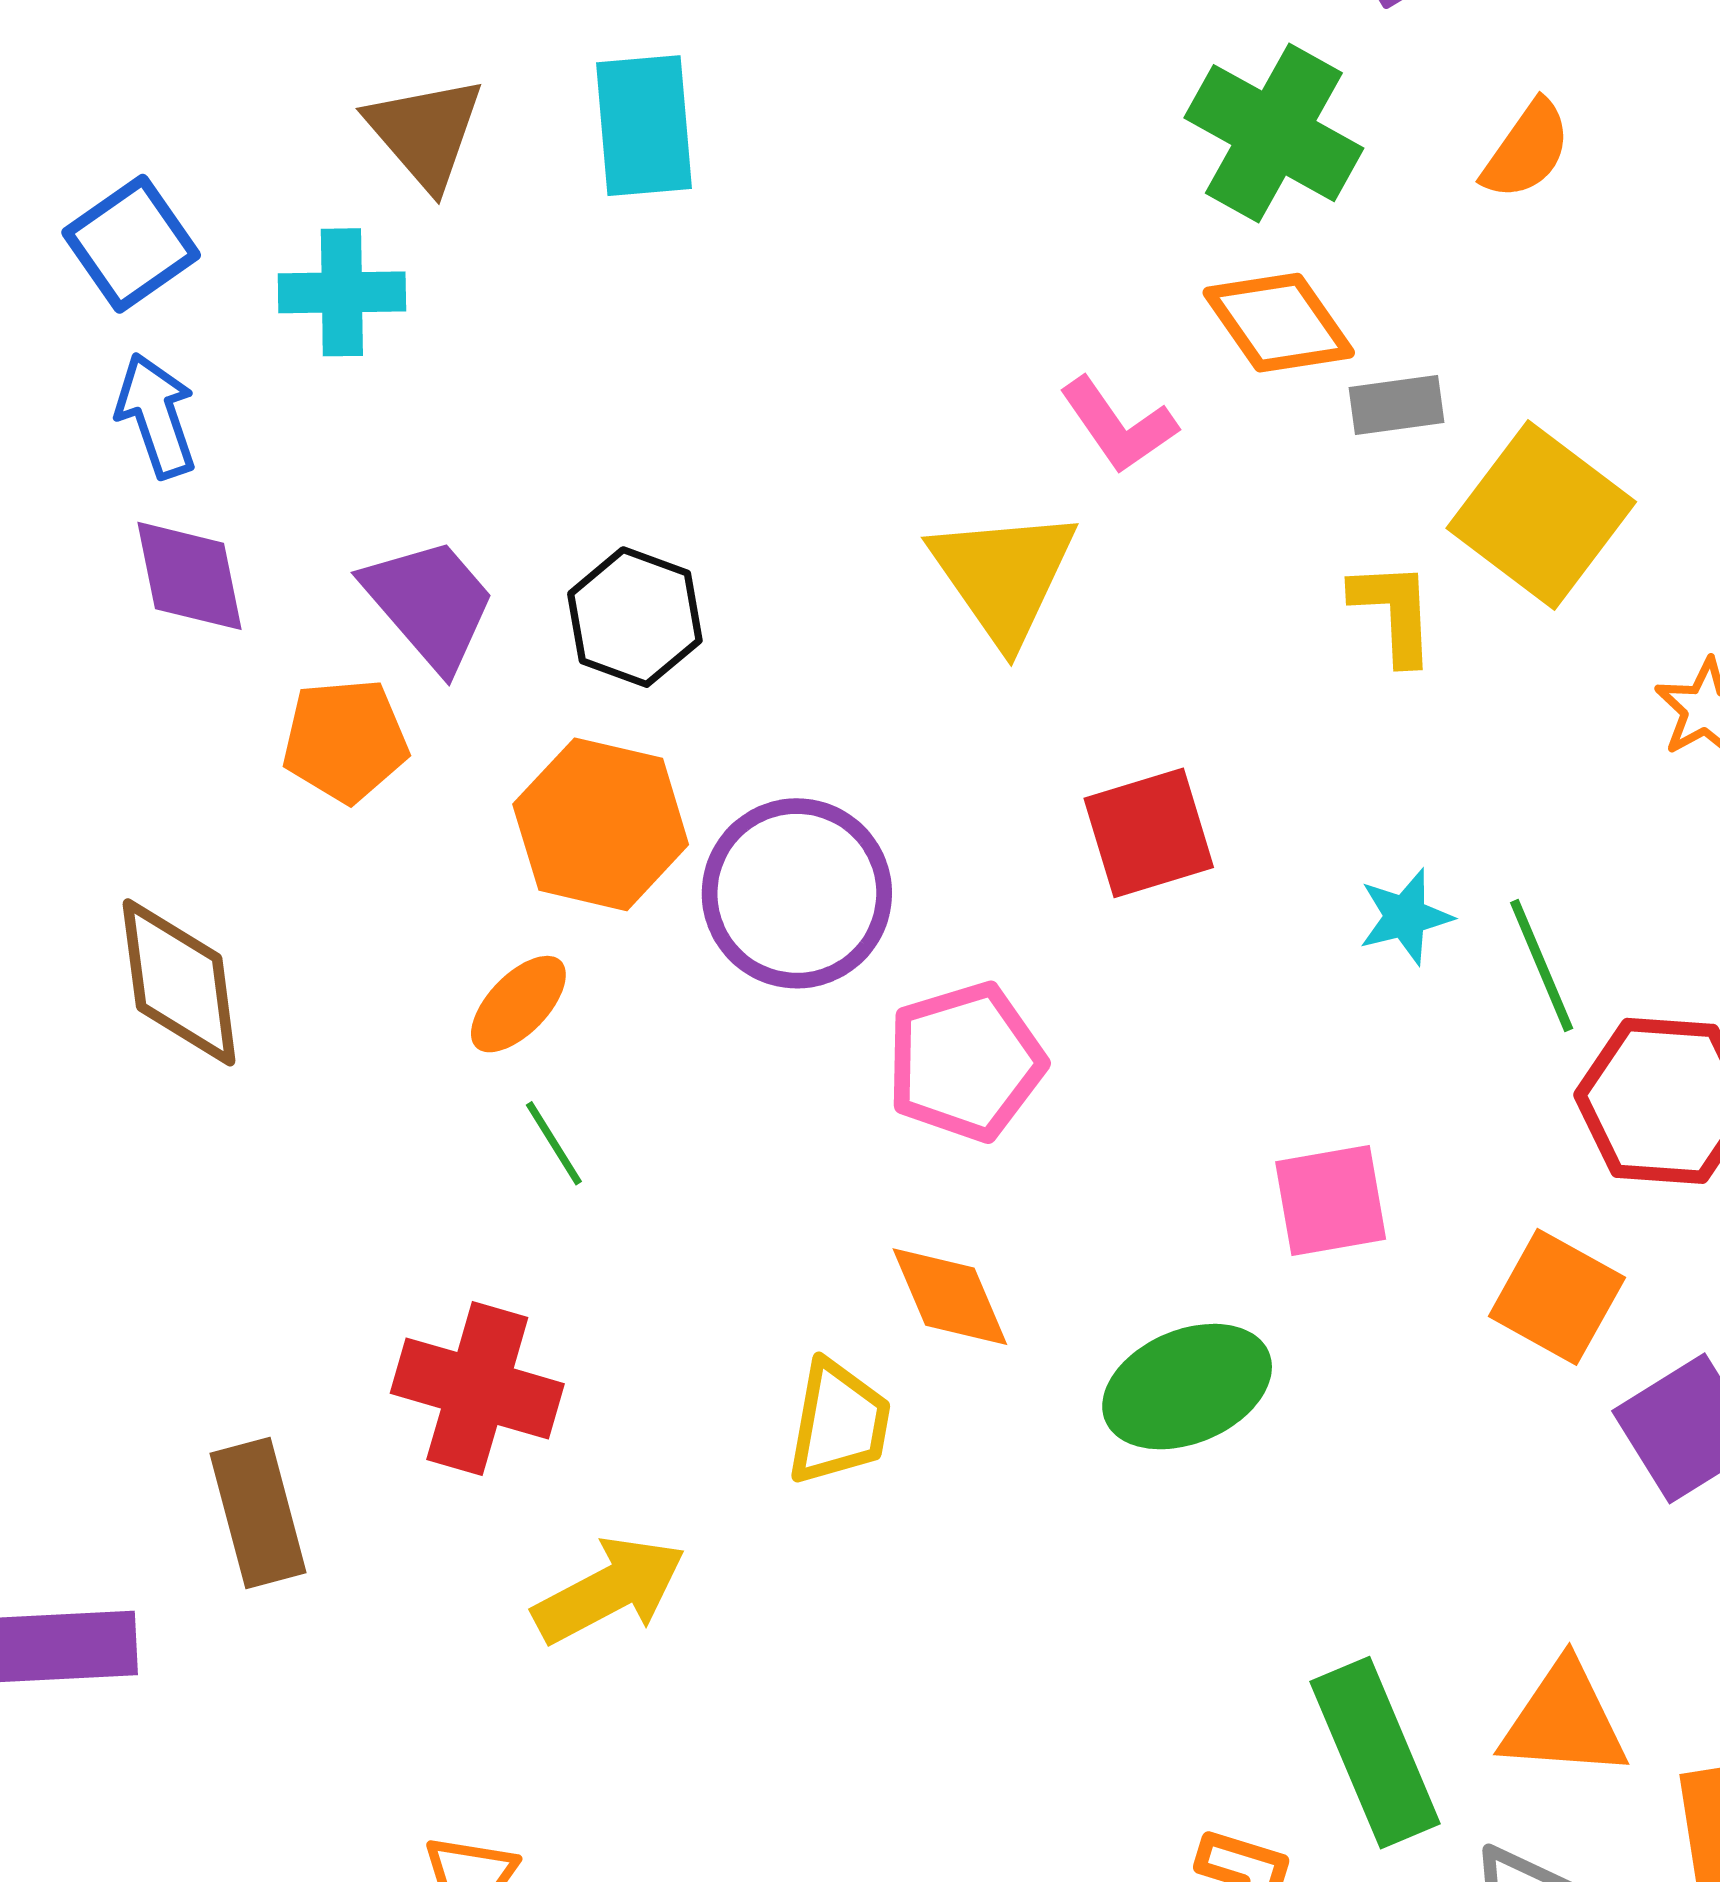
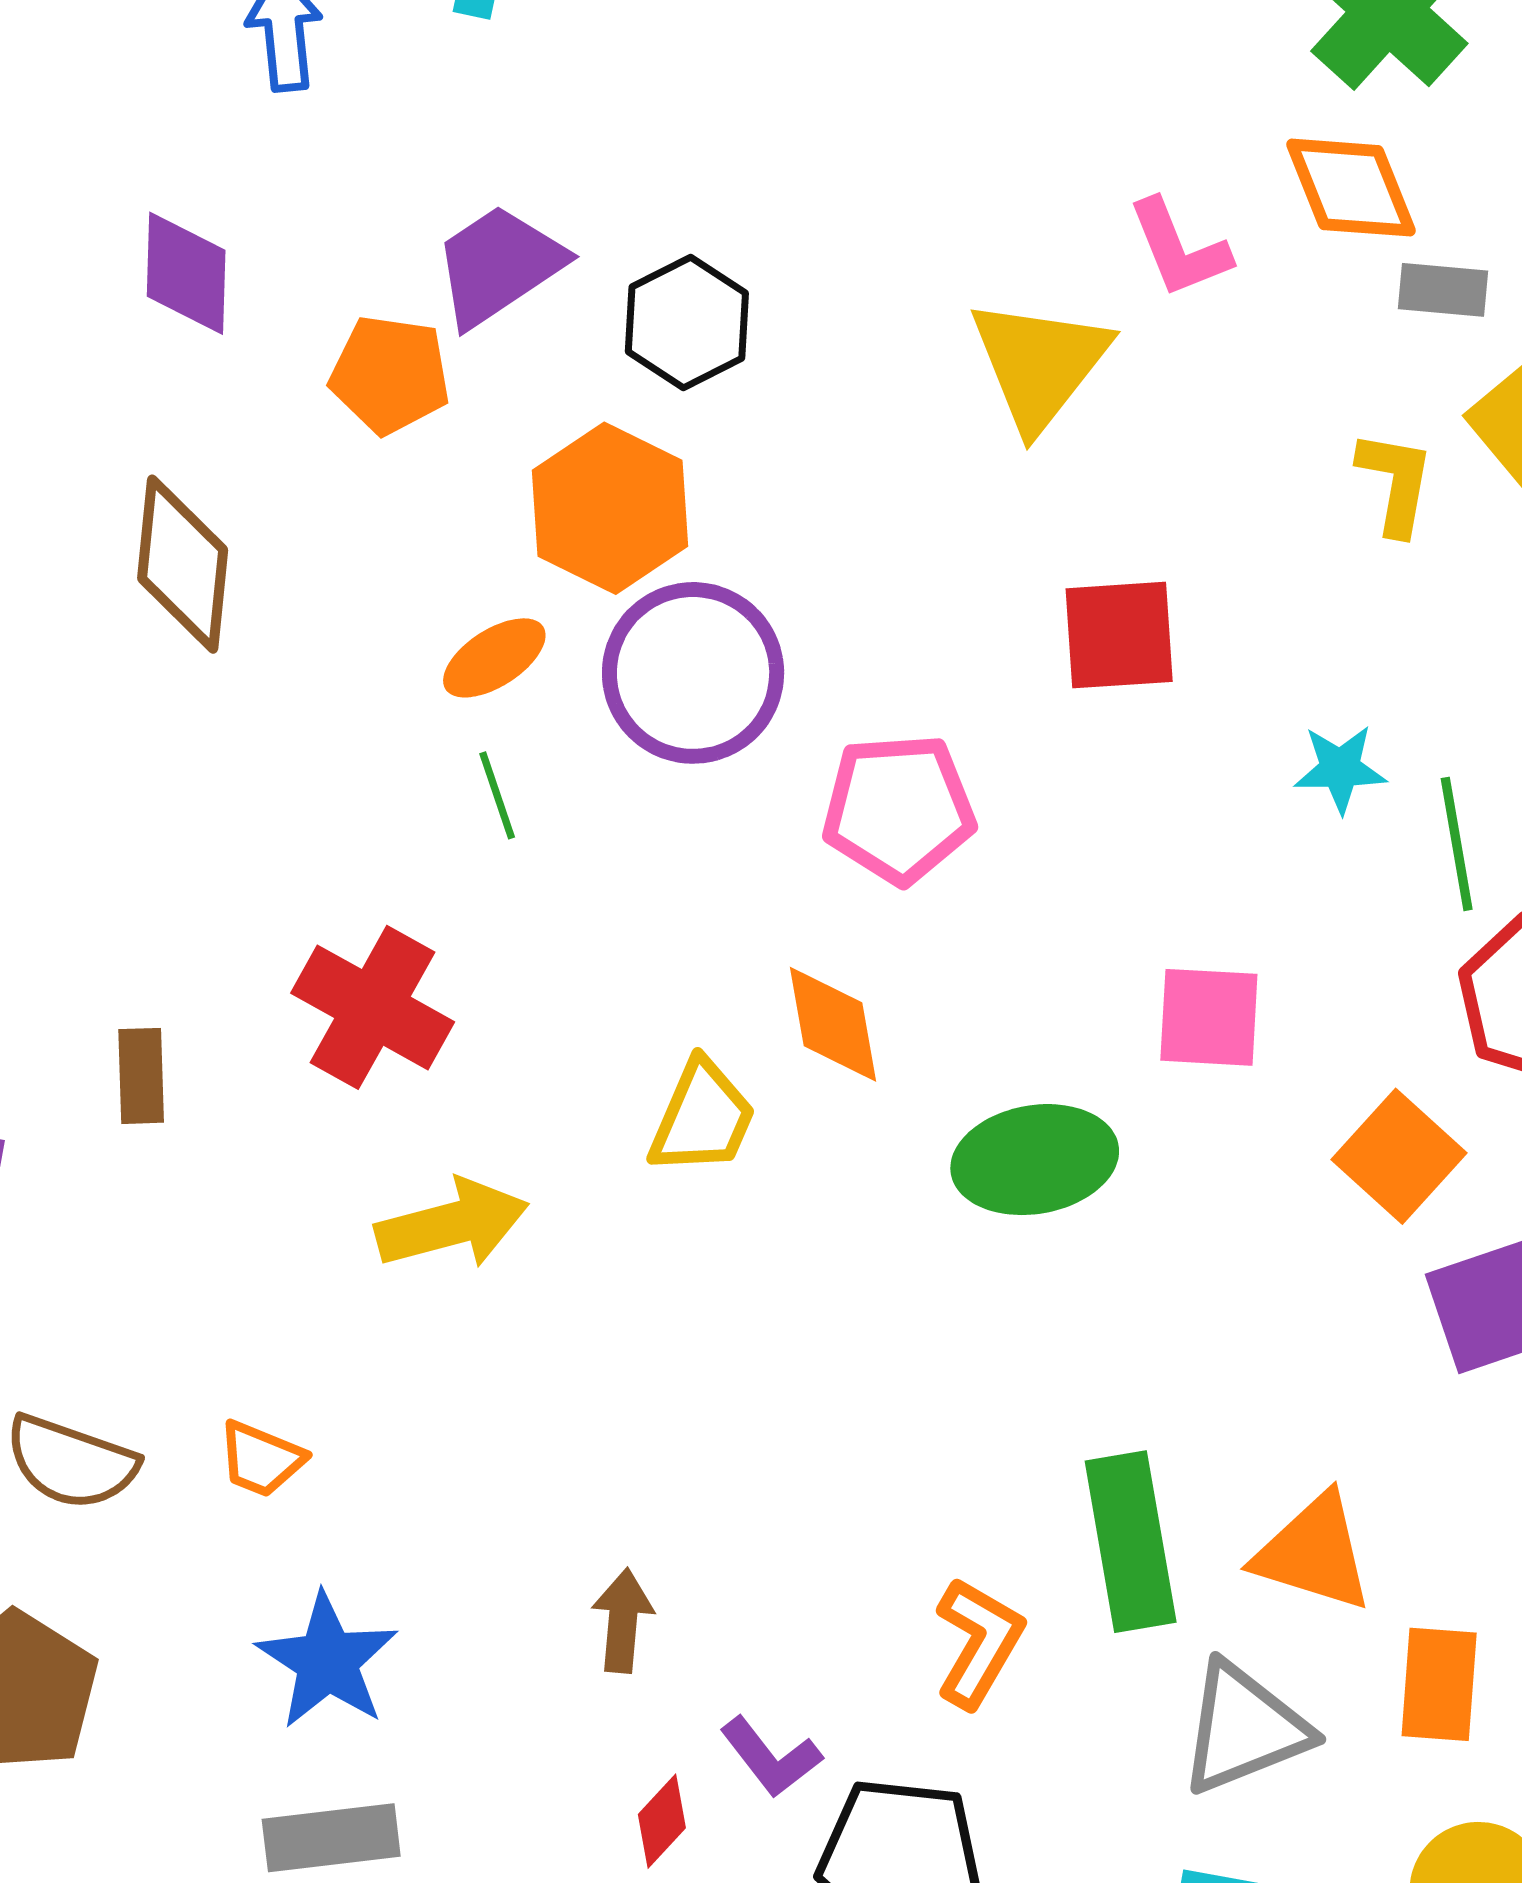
purple diamond: (190, 576) -> (186, 273), moved
purple trapezoid: (430, 604) -> (499, 265), turned -96
purple circle: (797, 893) -> (693, 673), moved
brown rectangle: (258, 1513) -> (141, 1076), size x0.7

